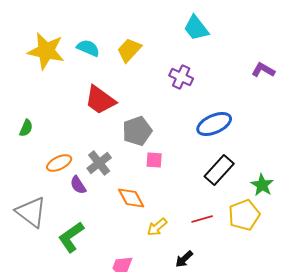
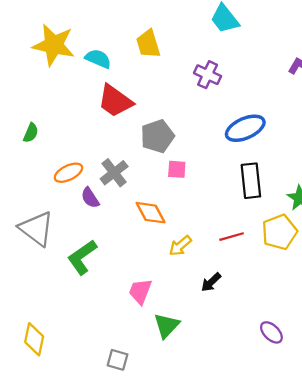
cyan semicircle: (88, 48) -> (98, 59), moved
yellow trapezoid: (129, 50) -> (148, 44), turned -60
black rectangle: (219, 170) -> (251, 181), turned -48

